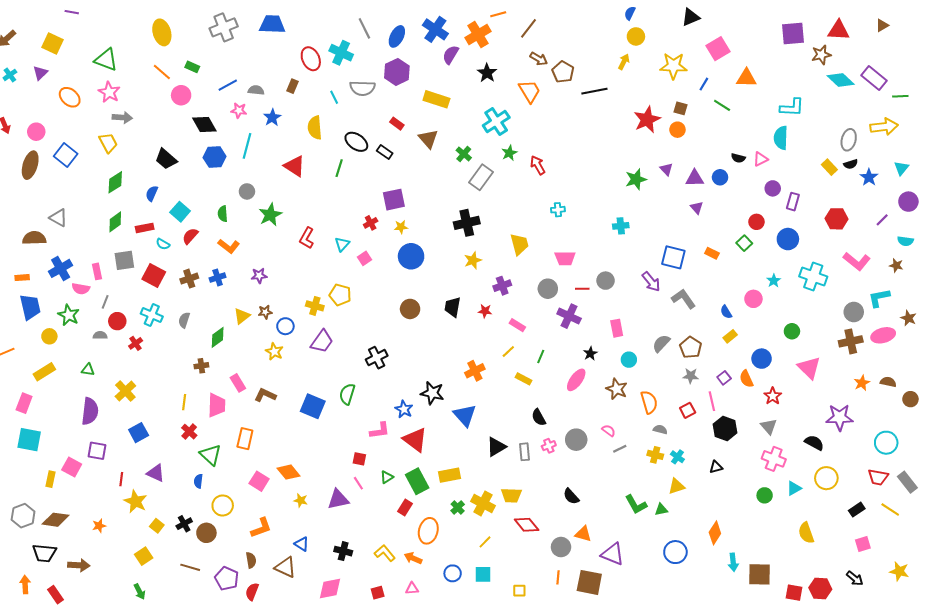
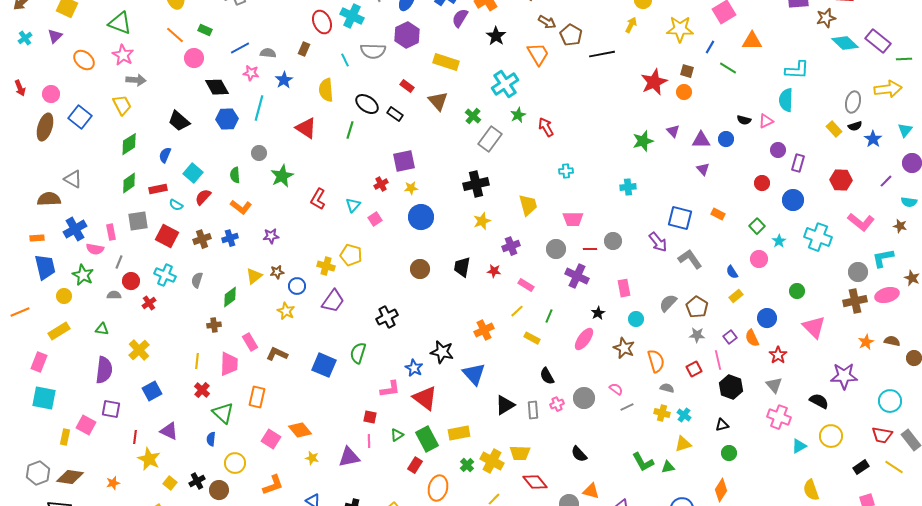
green square: (744, 243) -> (757, 226), moved
pink line: (358, 483) -> (369, 441), turned 32
green circle: (765, 495) -> (729, 453), moved

